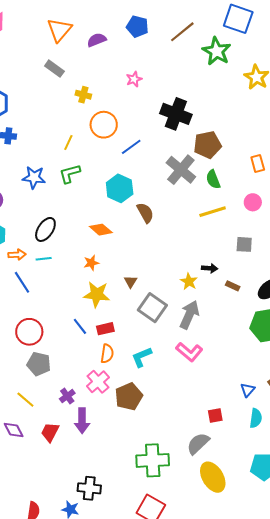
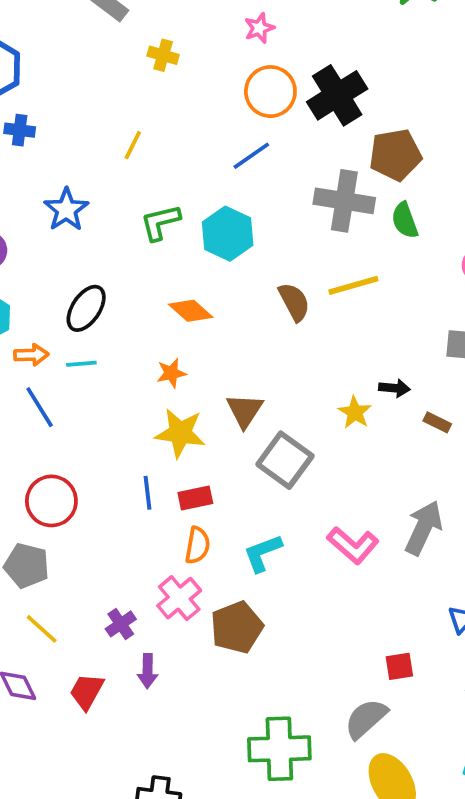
black cross: (176, 114) -> (337, 95), turned 36
orange circle: (104, 125) -> (270, 92), moved
gray cross: (181, 170) -> (344, 201), turned -32
green L-shape: (70, 174) -> (160, 222), moved
blue star: (34, 177) -> (66, 210), turned 30
yellow line: (213, 212) -> (353, 285), moved
brown semicircle: (145, 213) -> (294, 302), moved
brown triangle: (131, 282) -> (245, 410), size x1.5
gray arrow: (189, 315) -> (424, 528), moved
blue line: (80, 326) -> (147, 493), turned 30
gray pentagon: (39, 364) -> (27, 566), moved
purple arrow: (82, 421) -> (148, 671), size x0.7

